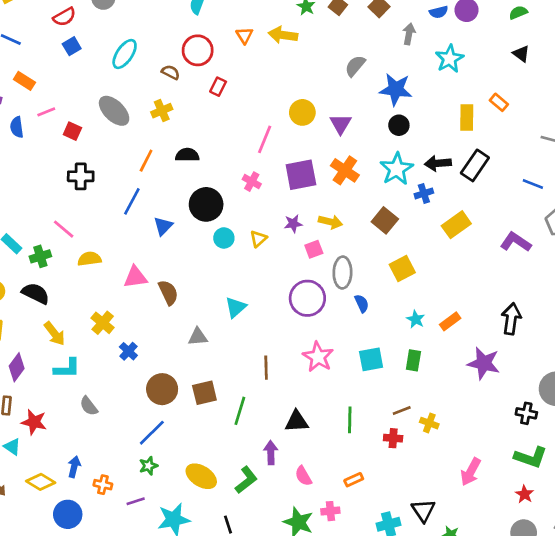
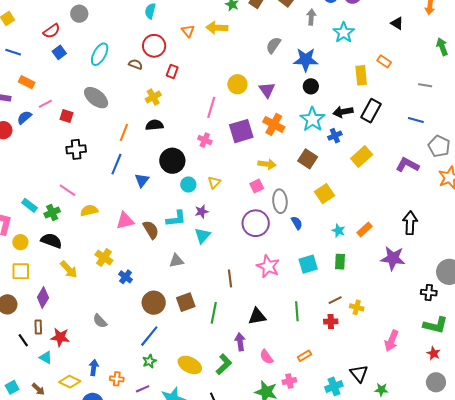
yellow cross: (162, 111) -> (153, 97), moved
blue semicircle: (17, 127) -> (24, 117), turned 63
purple star: (293, 224) -> (202, 212), moved
cyan L-shape: (67, 368) -> (176, 219), moved

